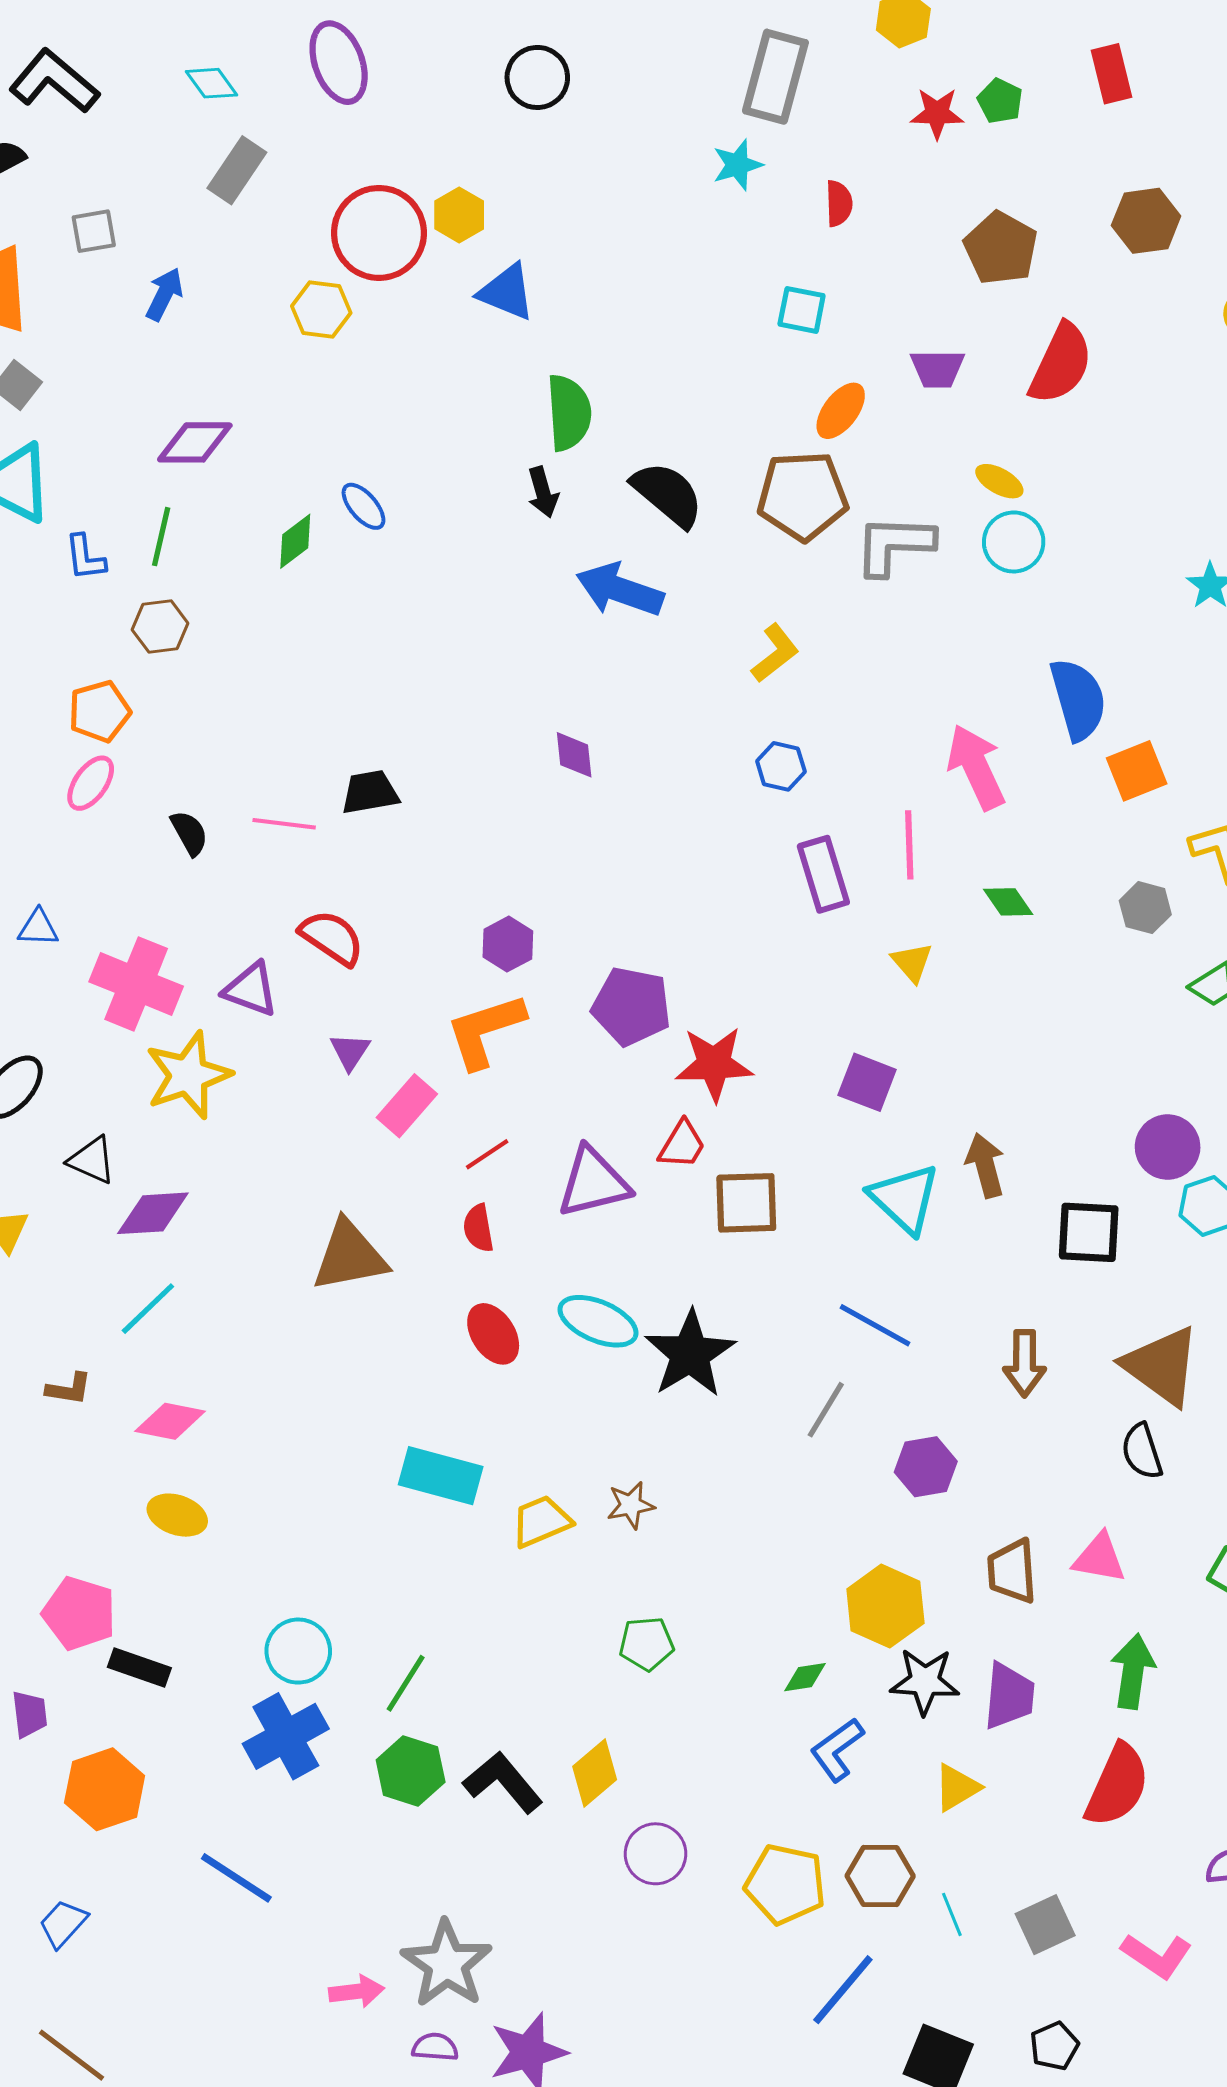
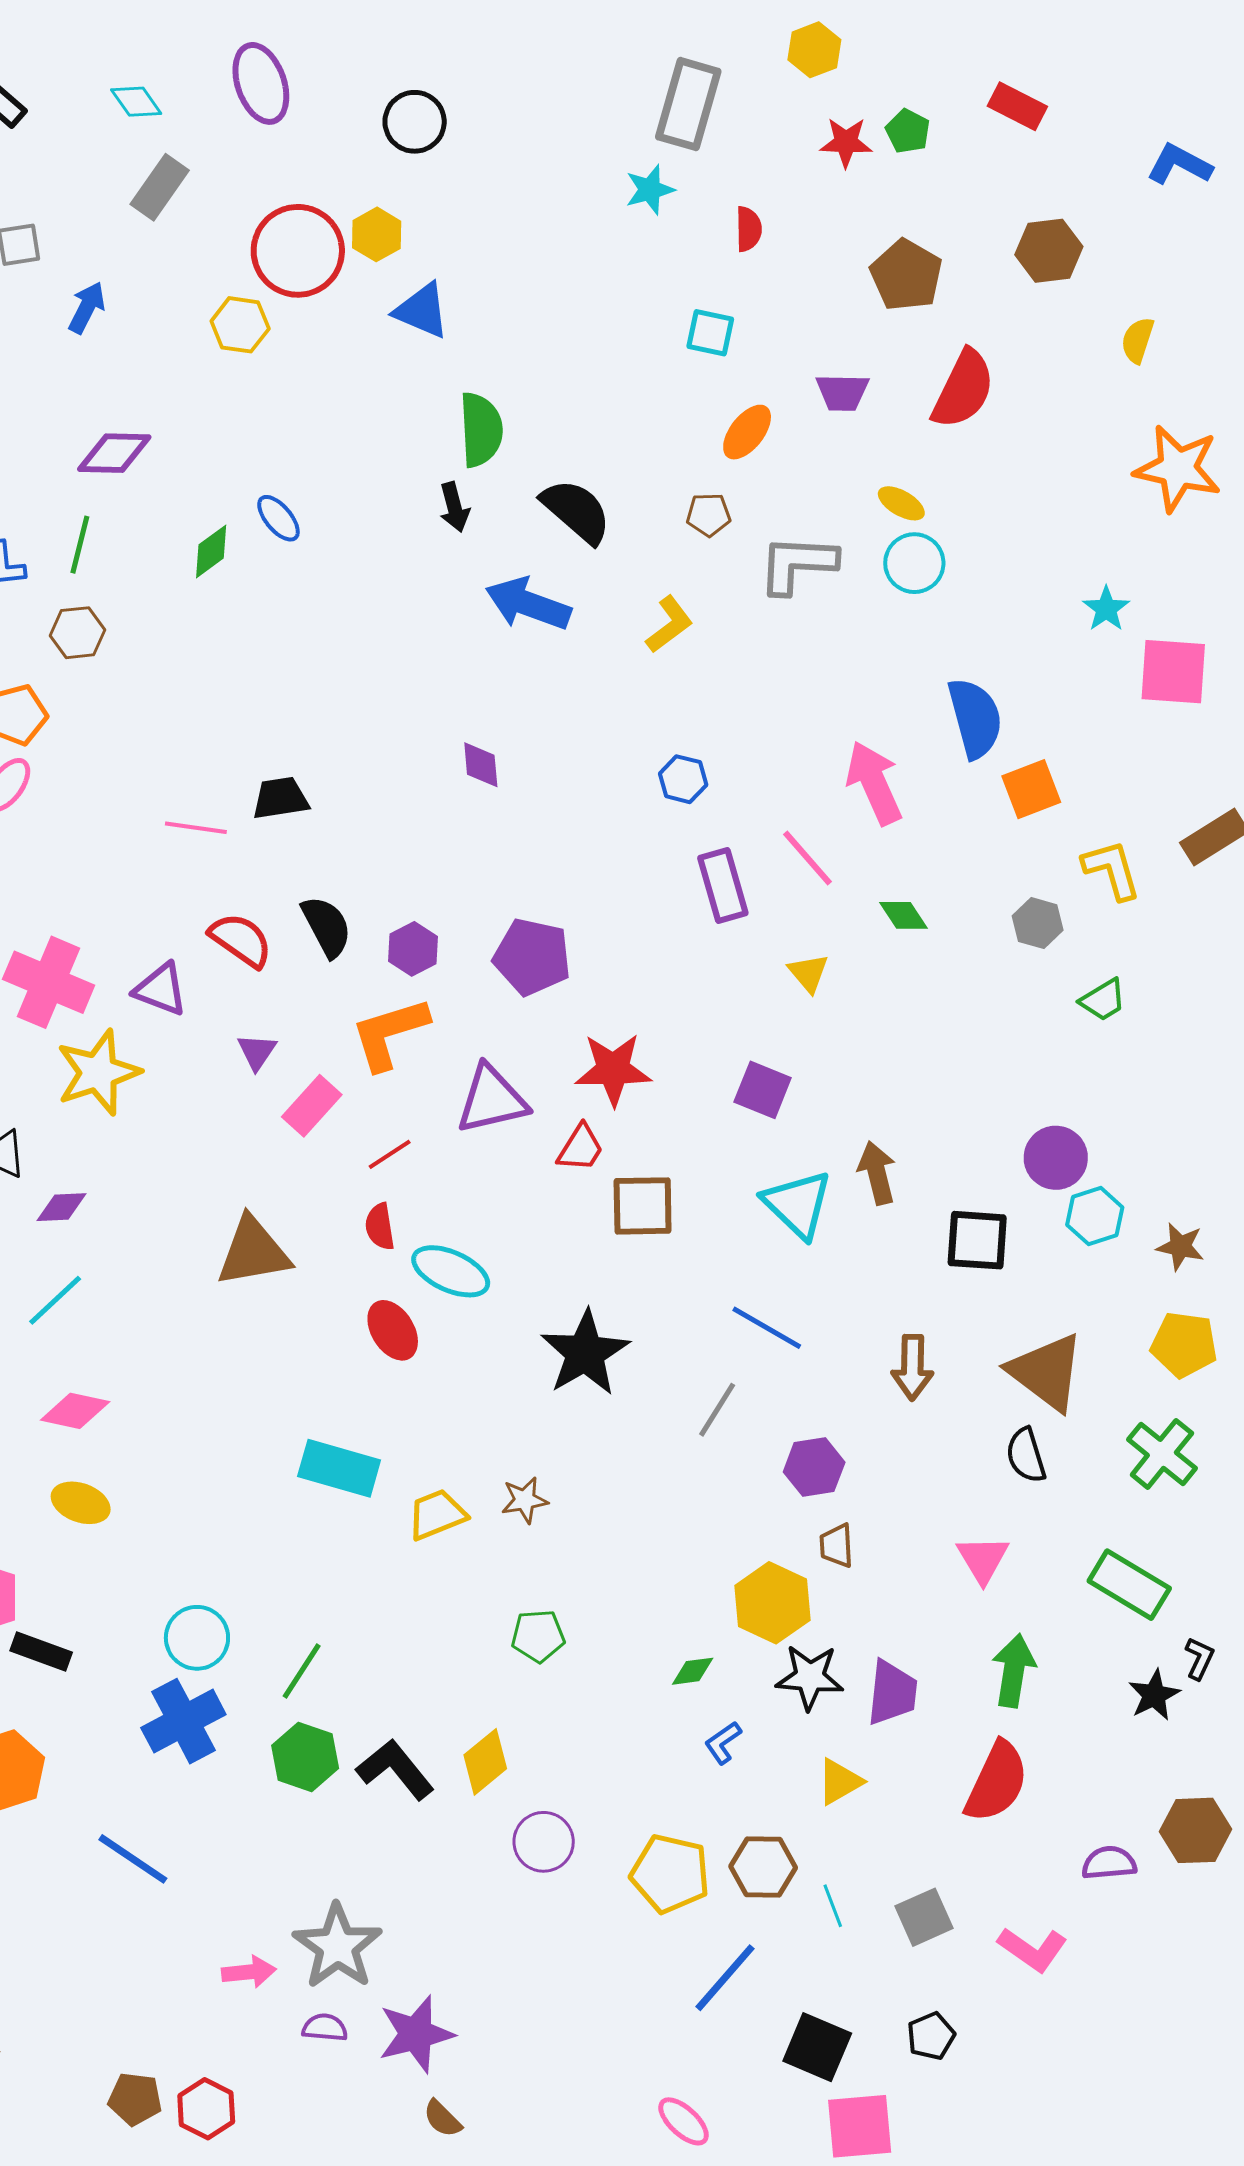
red rectangle: (1112, 74) -> (1017, 106), turned -50
black circle: (537, 77) -> (415, 122), moved
brown pentagon: (803, 496) -> (708, 515), size x0.5
yellow L-shape: (775, 653) -> (669, 624), moved
black semicircle: (189, 833) -> (327, 926), moved, size x1.4
pink line: (909, 845) -> (807, 858), turned -40
purple pentagon: (631, 1006) -> (532, 957), moved
purple triangle: (593, 1182) -> (492, 1100), moved
purple diamond: (153, 1213) -> (61, 1207), size x0.7
cyan ellipse: (598, 1321) -> (451, 1271), moved
pink triangle: (1099, 1558) -> (983, 1559), turned 48
brown trapezoid: (1012, 1571) -> (836, 1546), moved, size x0.7
blue L-shape: (837, 1750) -> (723, 1743), size x0.7

